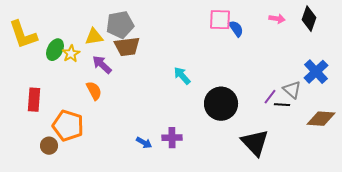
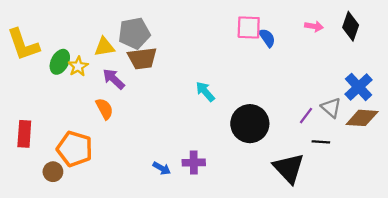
red rectangle: (34, 100) -> (24, 134), moved
black line: (282, 105) -> (321, 142), moved
brown diamond: (321, 119) -> (362, 118), moved

